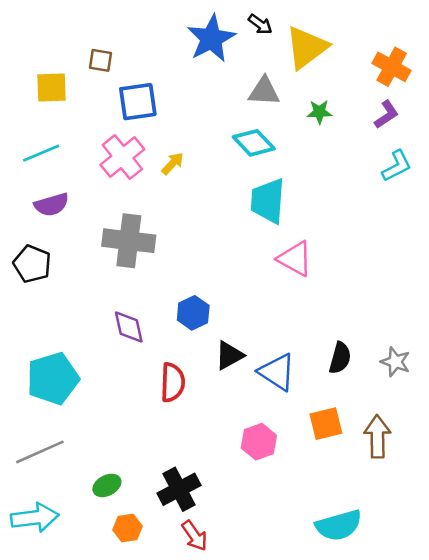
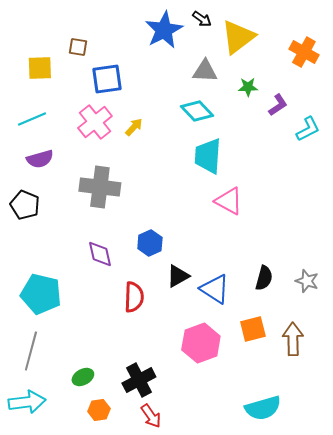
purple L-shape: (386, 114) -> (278, 105), moved
cyan pentagon: (53, 379) -> (41, 294), turned 30
pink hexagon: (259, 442) -> (201, 343), size x1.4
gray line: (40, 452) -> (31, 351), turned -51

